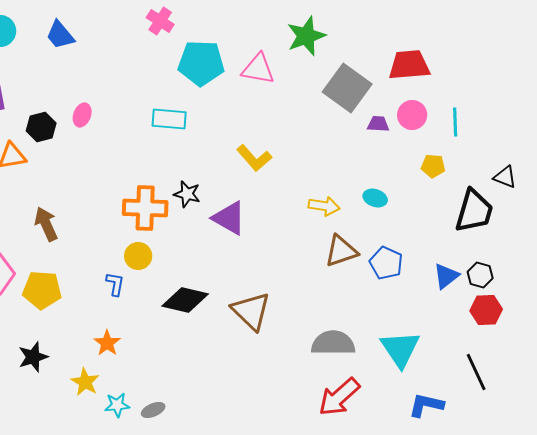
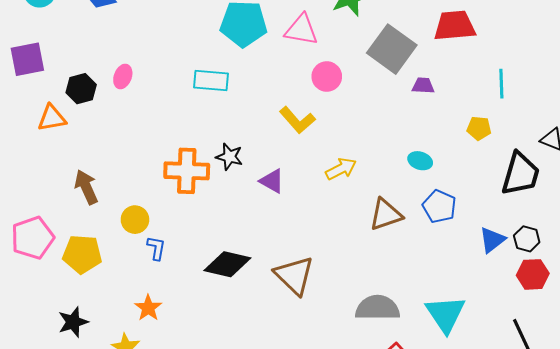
pink circle: (412, 115) -> (327, 77), moved
yellow arrow: (324, 206) -> (341, 169), moved, turned -36
purple triangle: (229, 218) -> (272, 181), size x0.7
yellow circle: (138, 256) -> (135, 220), moved
blue pentagon: (386, 263) -> (439, 206), moved

